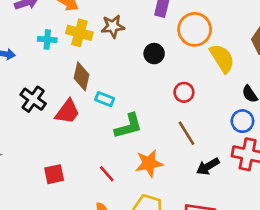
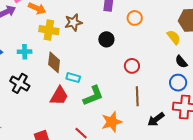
orange circle: (195, 29) -> (135, 18), size x0.6
cyan cross: (47, 40) -> (25, 52), moved
yellow semicircle: (222, 58) -> (174, 37), moved, size x0.7
red trapezoid: (67, 112) -> (59, 96), moved
brown line: (186, 133) -> (137, 96), turned 36

